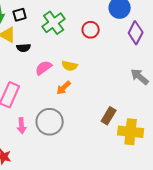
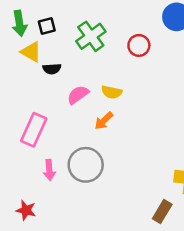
brown rectangle: (109, 116) -> (162, 212), moved

